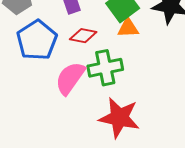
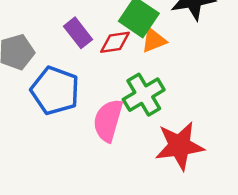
red diamond: (83, 36) -> (115, 42), moved

